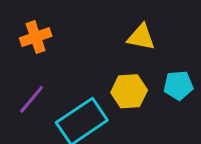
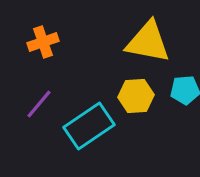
yellow triangle: (141, 37) -> (148, 42), size x1.6

